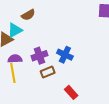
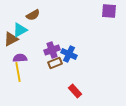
purple cross: (39, 56) -> (52, 50), moved
brown rectangle: (48, 72) -> (55, 63), moved

